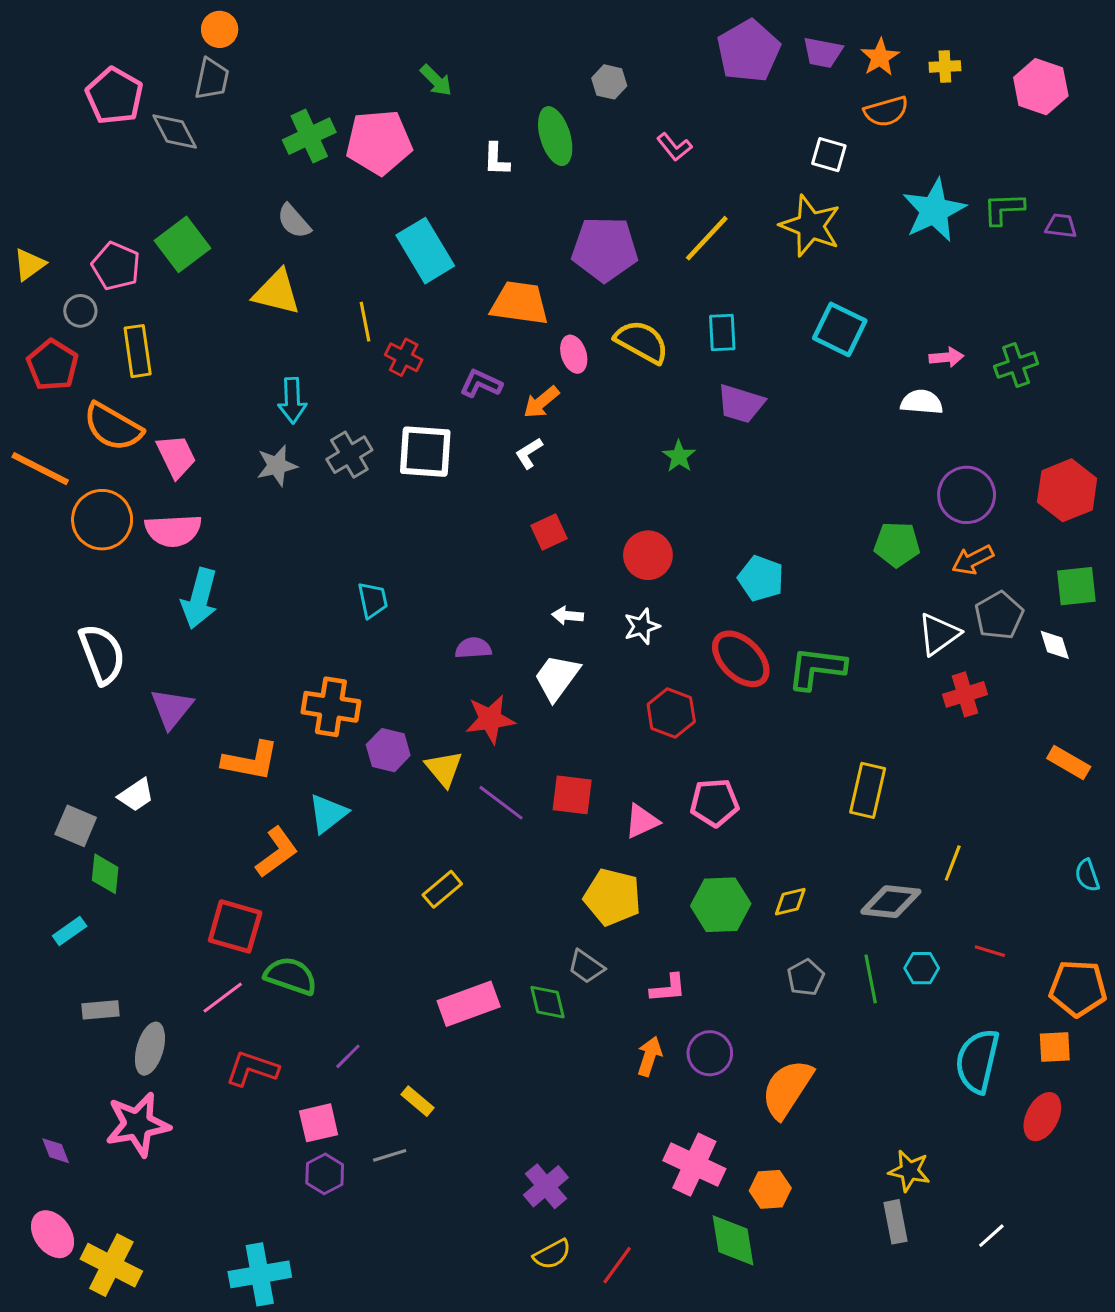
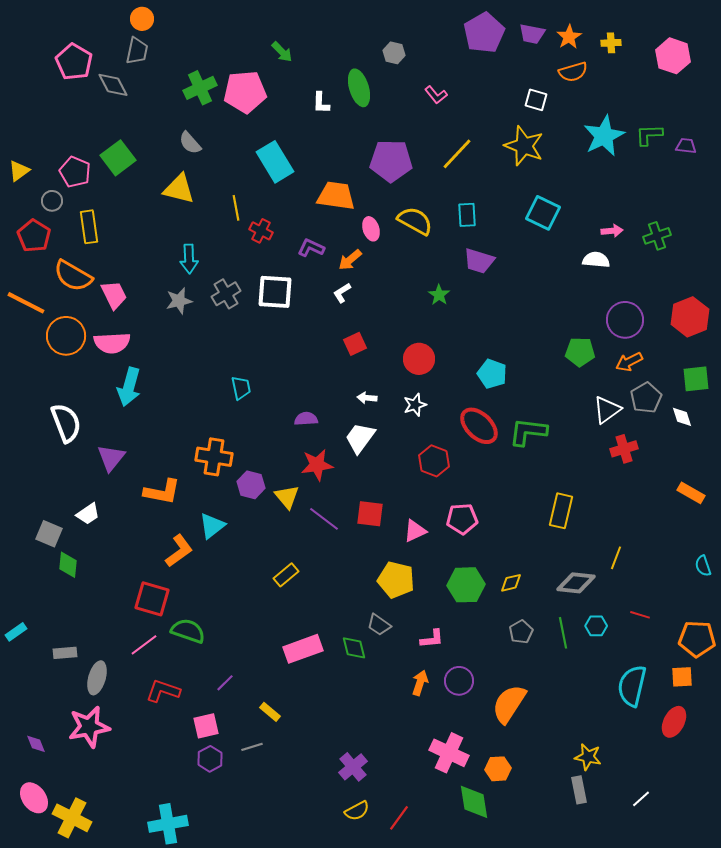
cyan rectangle: (70, 931) -> (16, 632), moved

